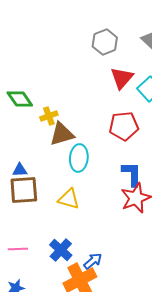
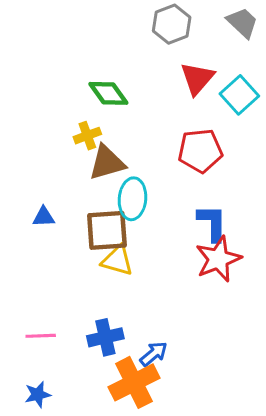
green diamond: (20, 99) -> (108, 93), moved
brown square: (24, 190) -> (107, 230), moved
blue cross: (61, 250) -> (105, 337), turned 35

